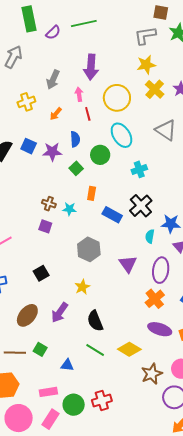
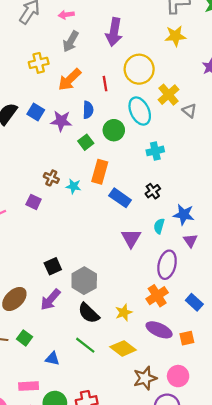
yellow cross: (155, 89) -> (169, 95), moved
pink arrow: (79, 94) -> (66, 15), moved, turned -96
orange arrow: (56, 114) -> (70, 80), size x1.6
gray triangle: (166, 130) -> (189, 111), size x0.6
orange rectangle: (92, 193) -> (100, 172), size x1.5
black cross: (141, 206) -> (153, 191), size x0.6
purple square: (45, 226) -> (34, 202), moved
gray hexagon: (89, 249) -> (84, 281), moved
purple triangle: (128, 264) -> (131, 238), moved
black square: (41, 273) -> (53, 266), moved
yellow star: (82, 287) -> (124, 312), moved
black semicircle: (95, 321) -> (89, 313), turned -30

